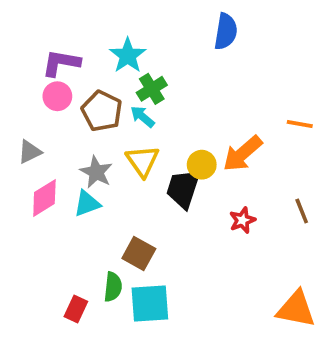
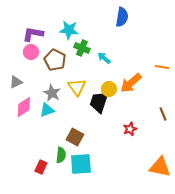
cyan star: (128, 56) -> (69, 30), turned -30
green cross: (152, 89) -> (82, 48), turned -35
cyan arrow: (142, 117) -> (104, 58), moved
red star: (242, 220) -> (130, 129), moved

